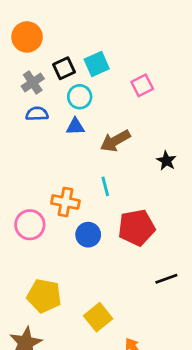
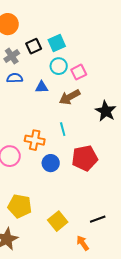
pink square: (142, 85) -> (79, 72), moved
cyan circle: (80, 97) -> (59, 66), moved
black star: (166, 161) -> (106, 111), size x1.5
black line: (166, 279) -> (98, 219), moved

